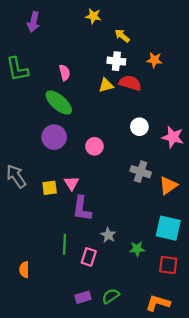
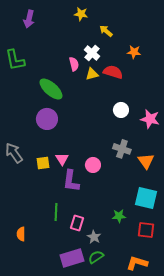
white cross: (116, 61) -> (92, 53), moved, turned 35
pink semicircle: (65, 73) -> (74, 64), moved
pink circle: (94, 146) -> (93, 165), moved
orange triangle: (168, 185) -> (146, 161), turned -30
gray star: (108, 235) -> (94, 237), moved
purple rectangle: (83, 297) -> (72, 258), size x1.6

